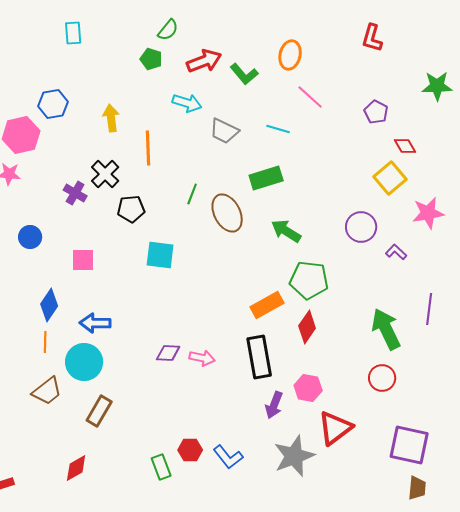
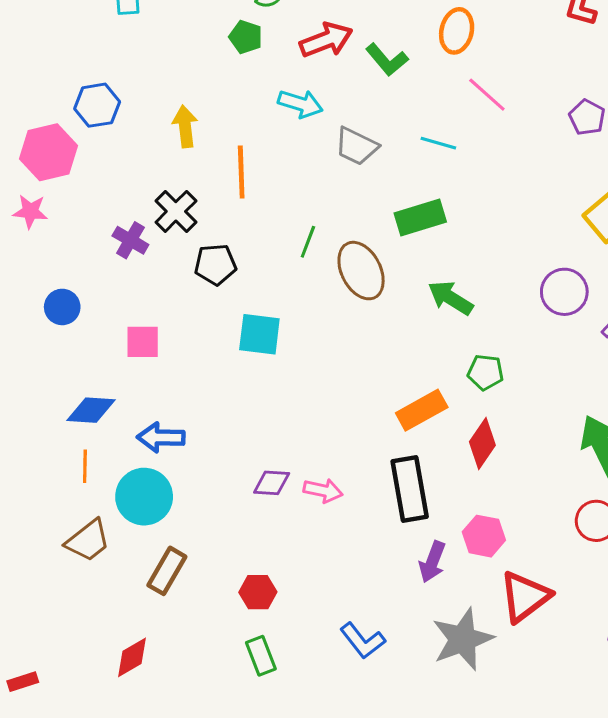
green pentagon: (309, 280) -> (485, 372), size x0.6
blue diamond: (49, 305) -> (91, 410), turned 60
red hexagon: (190, 450) -> (258, 592), moved

